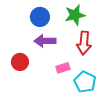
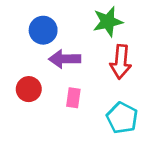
blue circle: (40, 17) -> (43, 30), moved
pink rectangle: (63, 68) -> (73, 98), moved, turned -64

